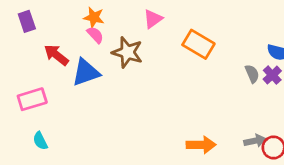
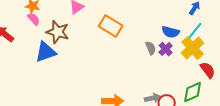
blue triangle: (86, 72) -> (46, 52), moved

